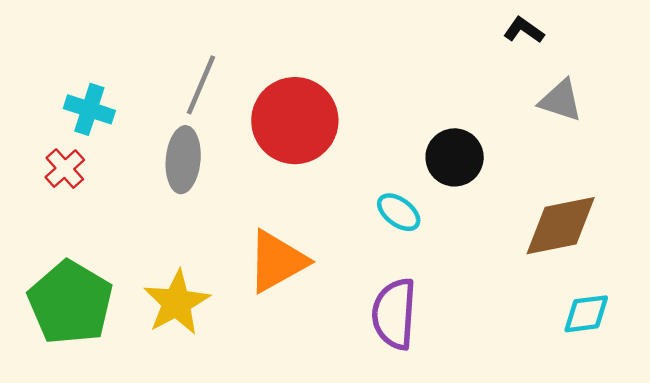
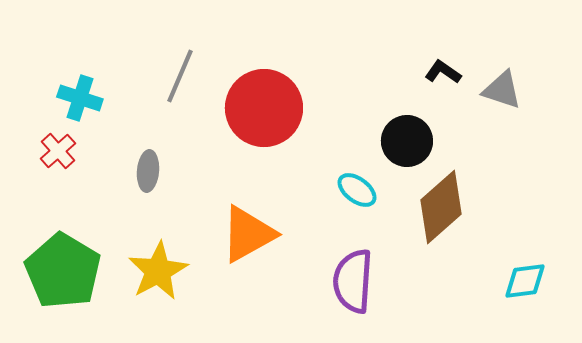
black L-shape: (524, 30) -> (443, 72), moved
gray ellipse: (183, 160) -> (148, 171), moved, size x0.7
brown diamond: (561, 226) -> (441, 207), moved, turned -30

